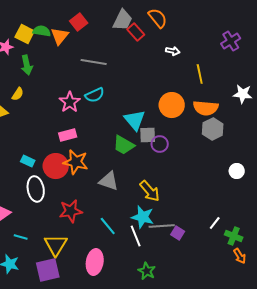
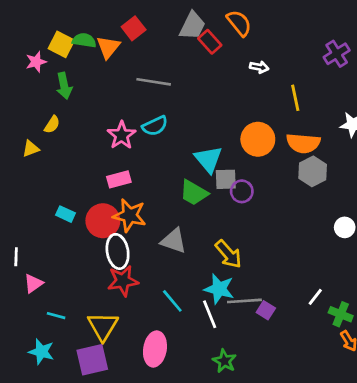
white ellipse: (36, 189) -> (118, 251), moved

